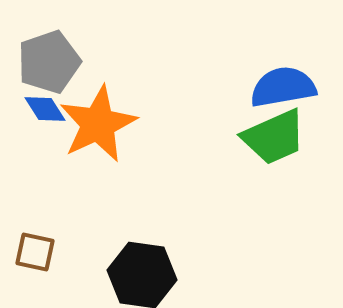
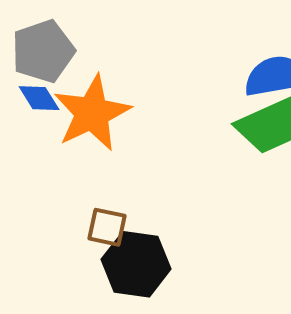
brown square: (35, 252) -> (107, 227), moved

